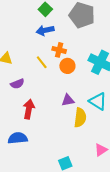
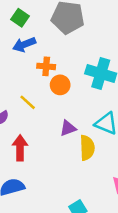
yellow line: (42, 62) -> (28, 102), moved

